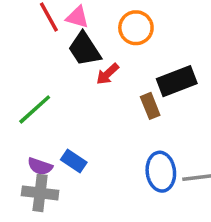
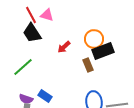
orange circle: (136, 28) -> (94, 39), moved
black trapezoid: (84, 49) -> (32, 33), moved

